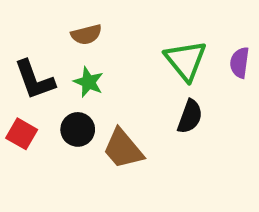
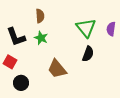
brown semicircle: (86, 35) -> (40, 16), turned -80
black circle: (78, 129) -> (21, 83), moved

